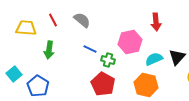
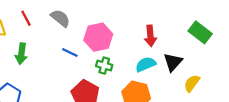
red arrow: (156, 22) -> (150, 36), moved
pink hexagon: (130, 42) -> (98, 37), moved
green cross: (108, 60) -> (104, 66), moved

